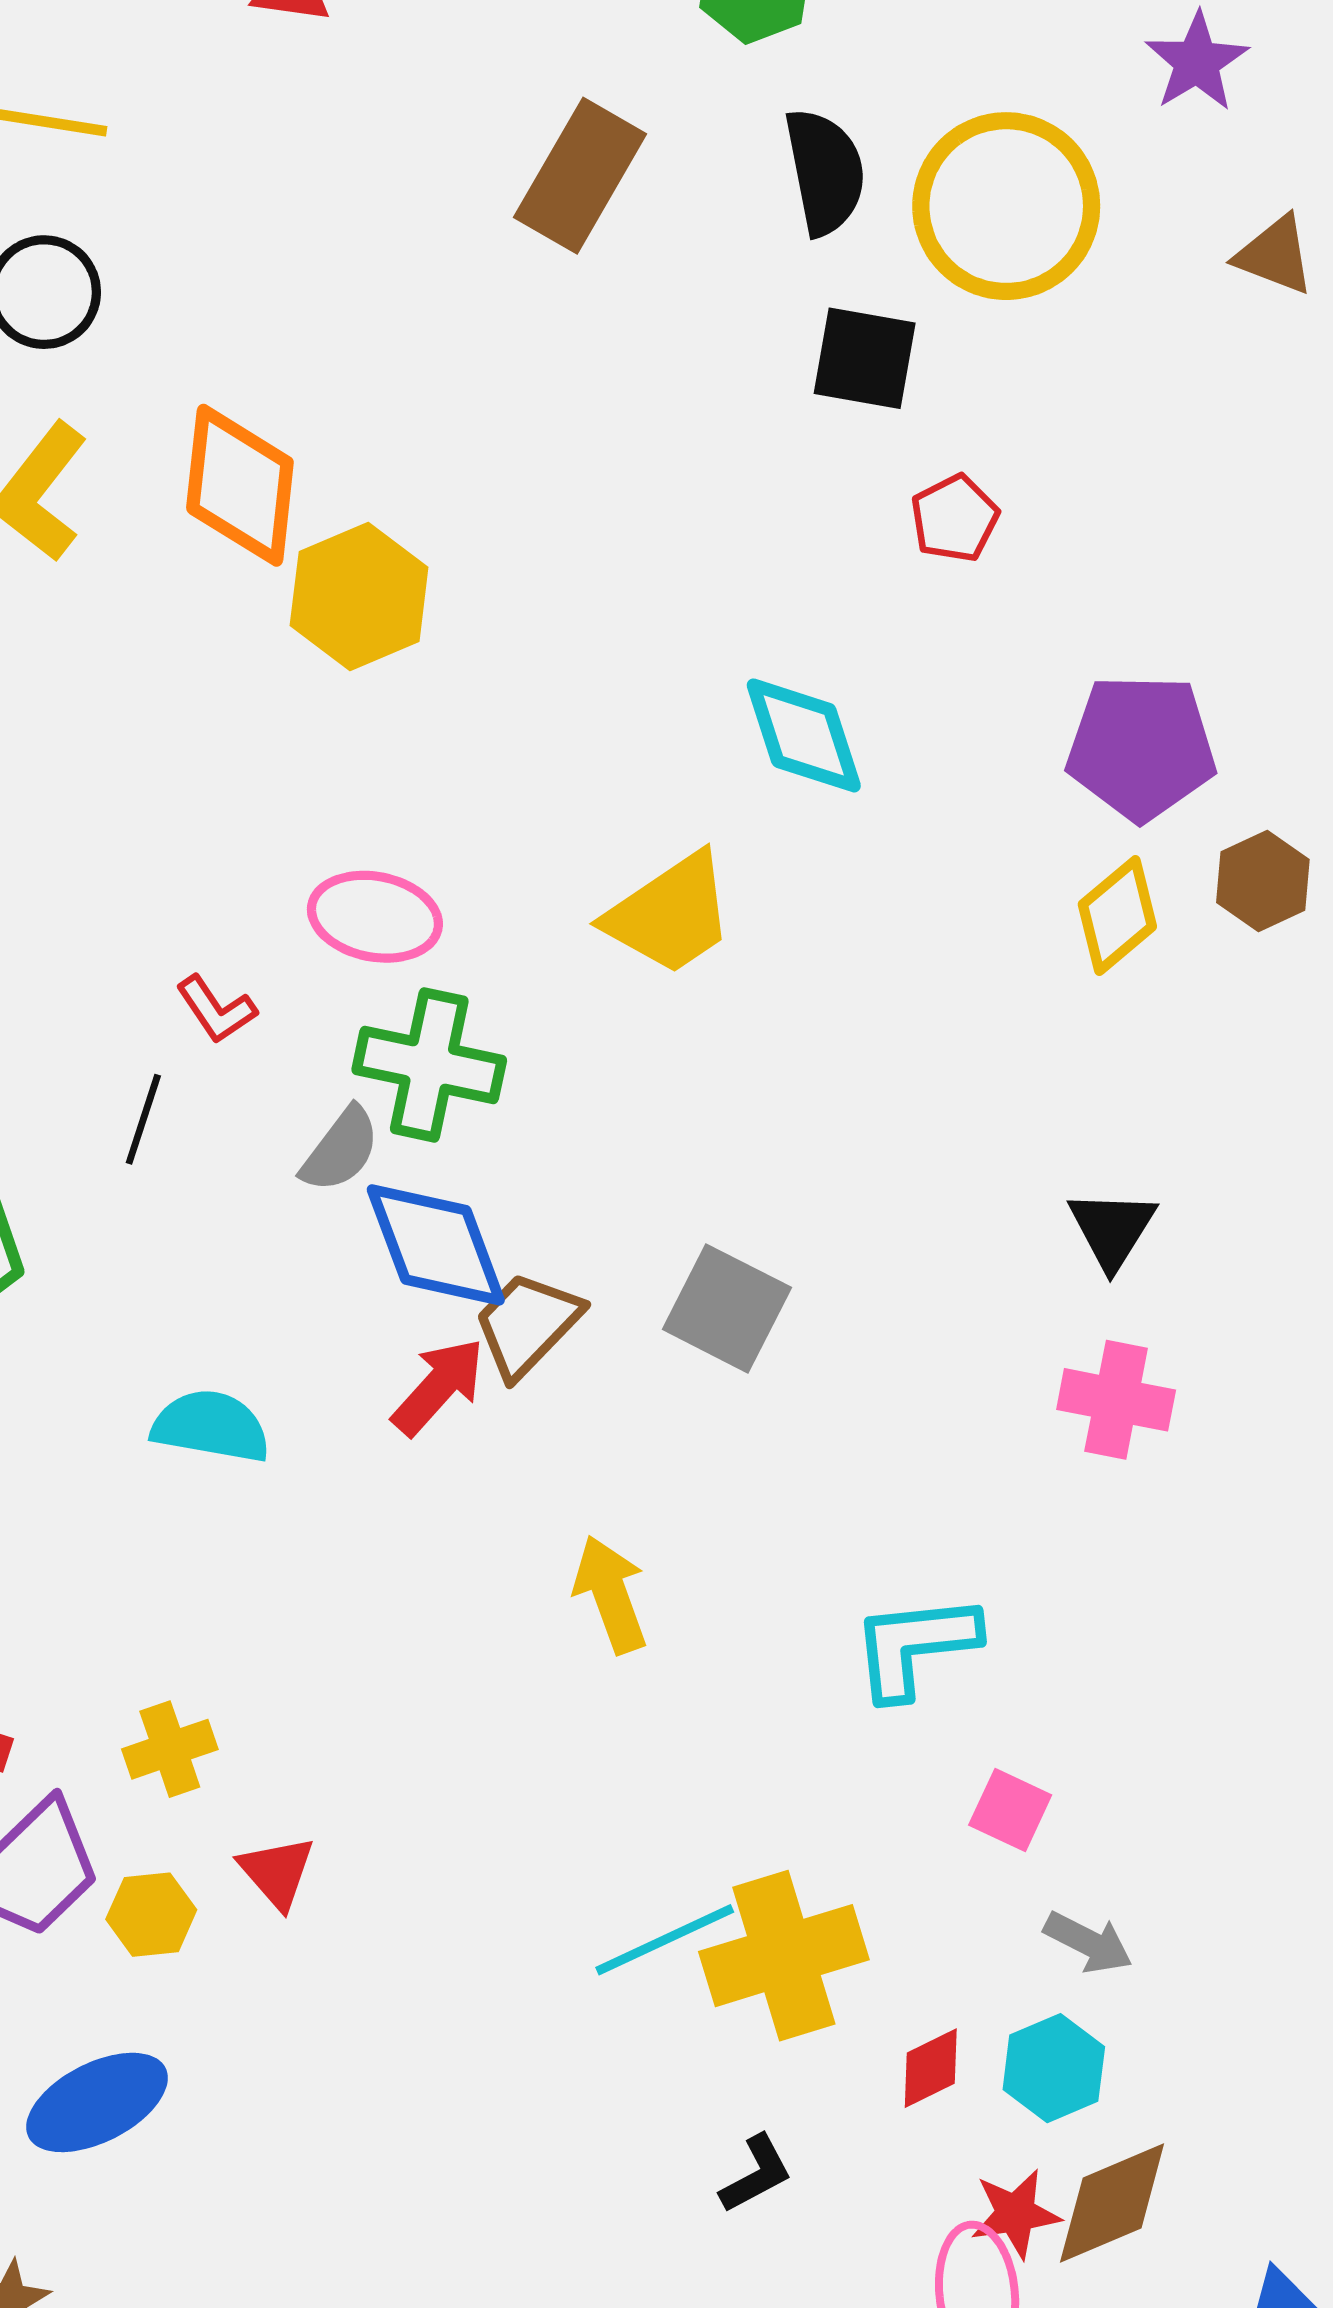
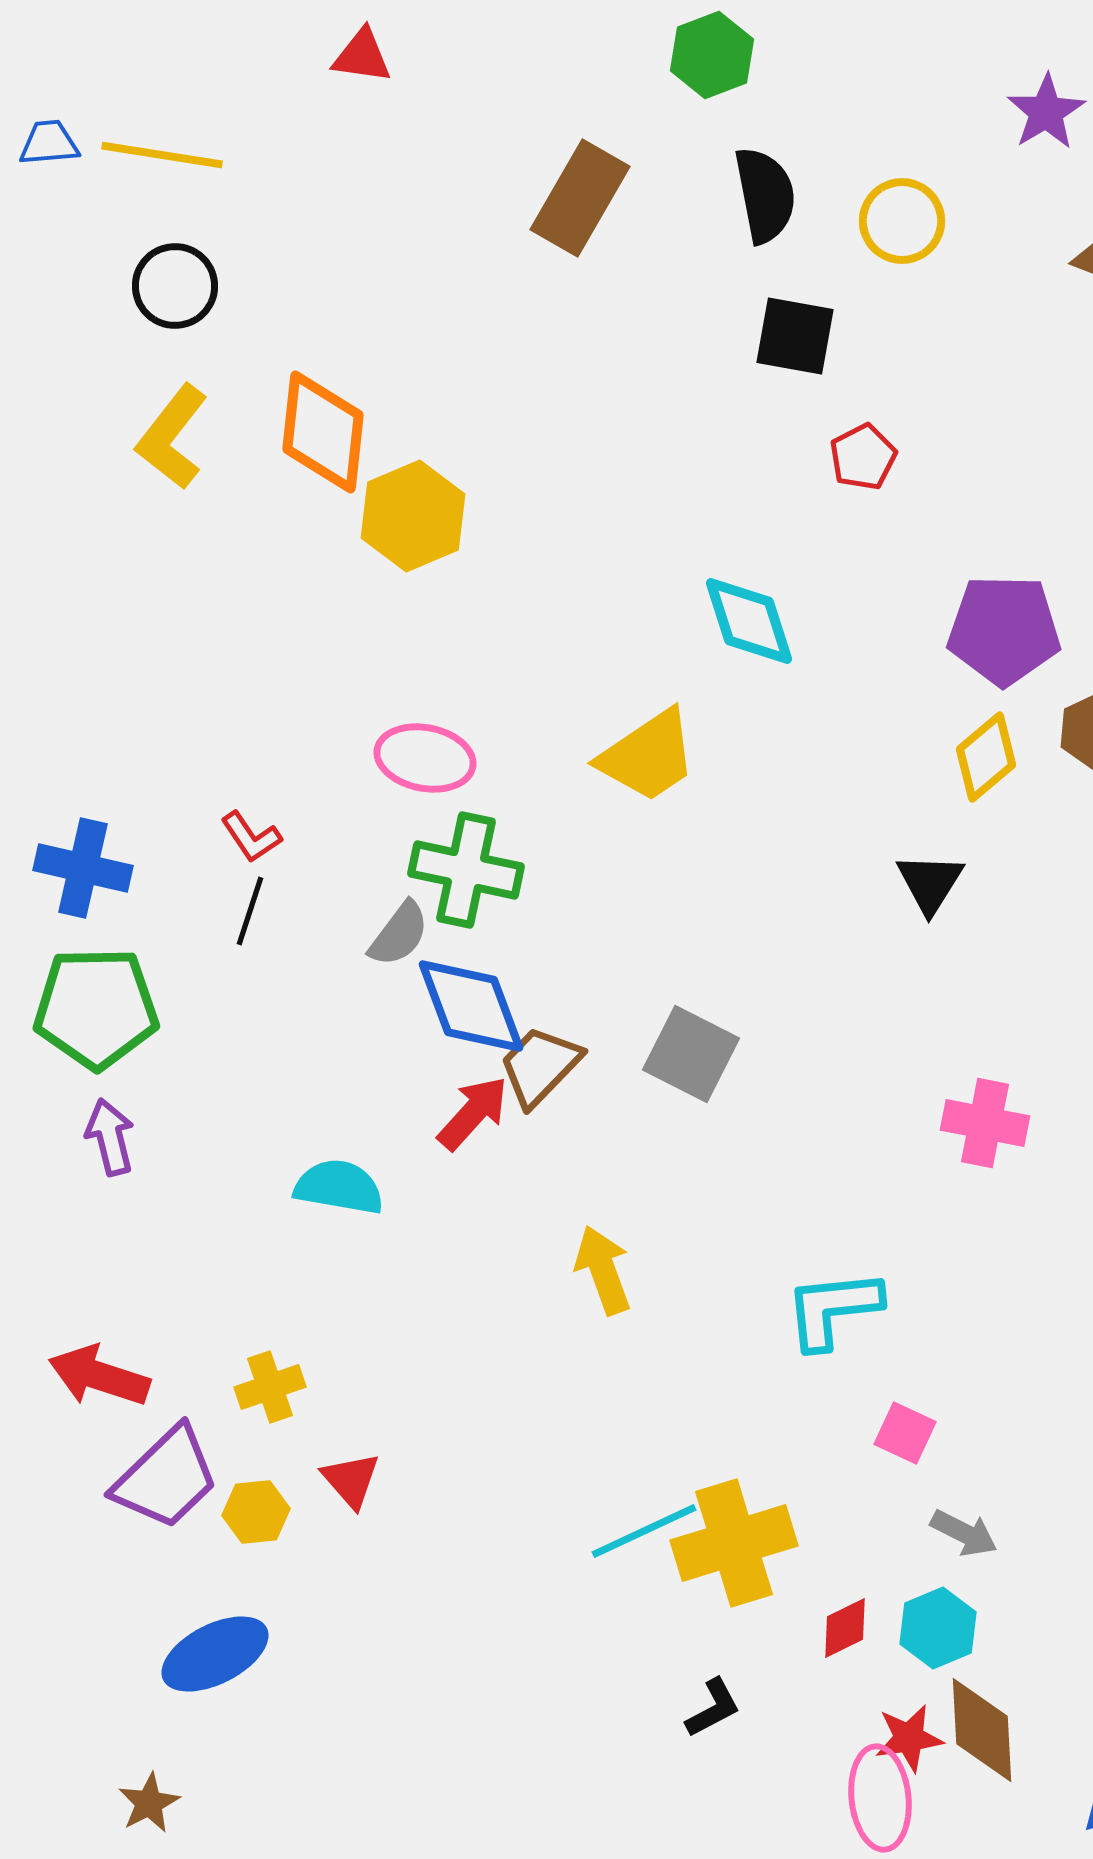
yellow circle: (1006, 206) -> (902, 221), size x0.6
red L-shape: (216, 1009) -> (251, 837), moved
black triangle: (1112, 1229) -> (930, 883), moved
cyan semicircle: (211, 1426) -> (339, 1187), moved
brown diamond: (1112, 2203) -> (982, 1730), turned -70

